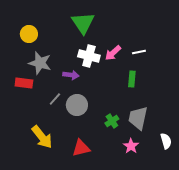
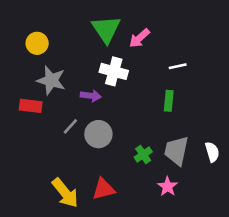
pink arrow: (113, 53) -> (139, 38), moved
yellow arrow: (42, 137) -> (65, 193), moved
white semicircle: (166, 141) -> (212, 152), moved

